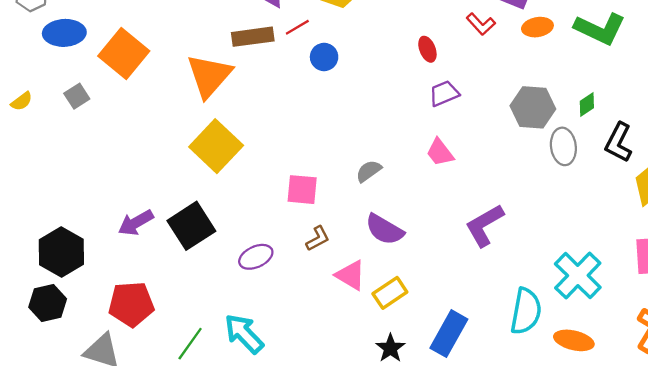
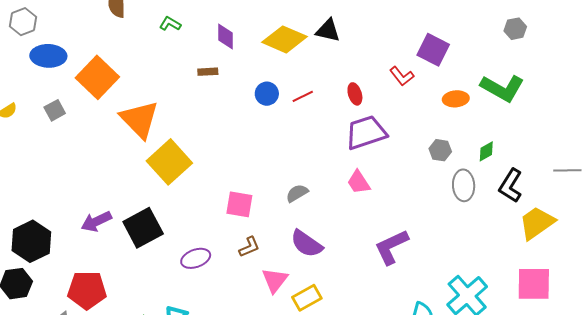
red line: (297, 27) -> (303, 96), moved
orange ellipse: (537, 27) -> (456, 99), moved
brown rectangle: (253, 37) -> (208, 72), size x0.6
orange triangle: (209, 76) -> (139, 119), moved, turned -30
purple trapezoid: (444, 93) -> (366, 133), size x1.6
gray hexagon: (533, 107) -> (440, 150), size x0.6
pink triangle: (351, 275) -> (275, 280), turned 32

